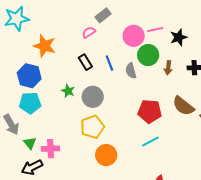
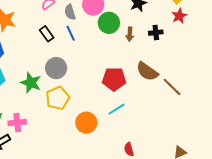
gray semicircle: (131, 71) -> (70, 12), moved
green star: (68, 91) -> (31, 83), moved, size x1.5
orange circle: (106, 155) -> (86, 123), moved

